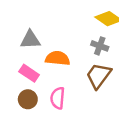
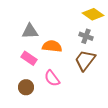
pink semicircle: (58, 98) -> (52, 78), turned -42
brown circle: (28, 99) -> (26, 87), moved

